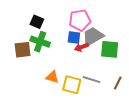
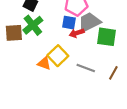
green cross: (40, 42) -> (33, 25), turned 30
yellow square: (72, 85) -> (58, 56), moved, turned 30

